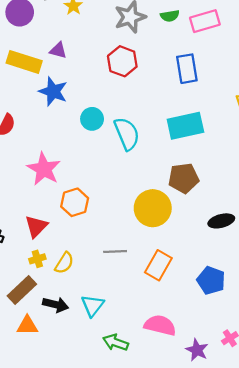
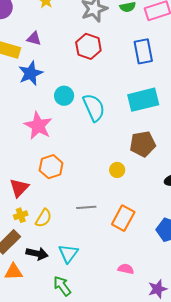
blue star: (53, 91) -> (31, 73), turned 30
pink star: (44, 169) -> (38, 126), moved
yellow circle: (153, 208) -> (117, 170), size x0.5
pink semicircle: (160, 325) -> (126, 269), size x0.6
green arrow: (116, 342) -> (62, 286), moved, turned 35
purple star: (197, 350) -> (158, 289), turned 30

